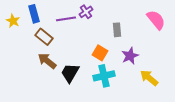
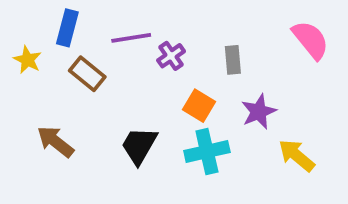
purple cross: (86, 12) -> (171, 56), moved
blue rectangle: (34, 14) -> (67, 28), turned 30
yellow star: (13, 21) -> (27, 60), moved
brown arrow: (47, 61) -> (55, 142), moved

